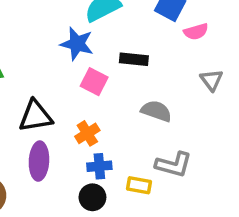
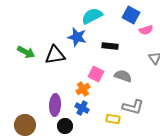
pink square: (94, 82) -> (96, 74), moved
black triangle: (36, 116) -> (55, 55), moved
blue cross: (99, 166) -> (82, 108), moved, turned 32
black circle: (92, 197) -> (65, 126), moved

